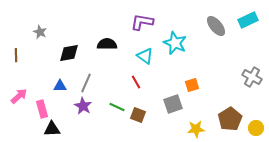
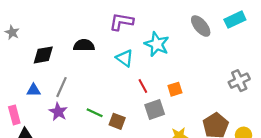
gray cross: (252, 77) -> (239, 81), turned 36
red line: (136, 82) -> (143, 86), moved

